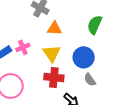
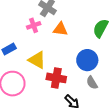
pink cross: (23, 47) -> (34, 25), moved
yellow triangle: (52, 53) -> (37, 60), moved, turned -30

